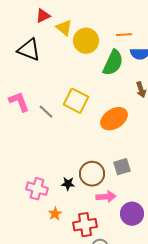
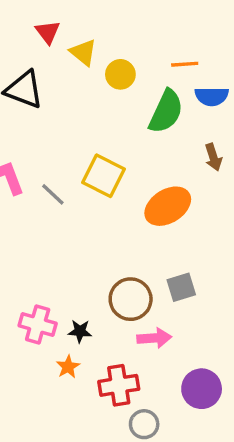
red triangle: (43, 16) -> (48, 32), turned -42
yellow circle: (86, 41) -> (120, 74), size x0.7
black star: (68, 184) -> (80, 331), moved
purple circle: (132, 214) -> (202, 389), moved

